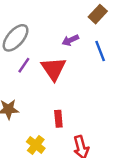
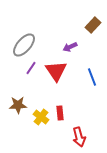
blue line: (100, 51) -> (92, 77), moved
yellow cross: (36, 145) -> (41, 117), moved

